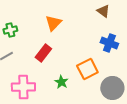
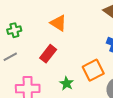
orange triangle: (53, 23) -> (58, 23), turned -42

